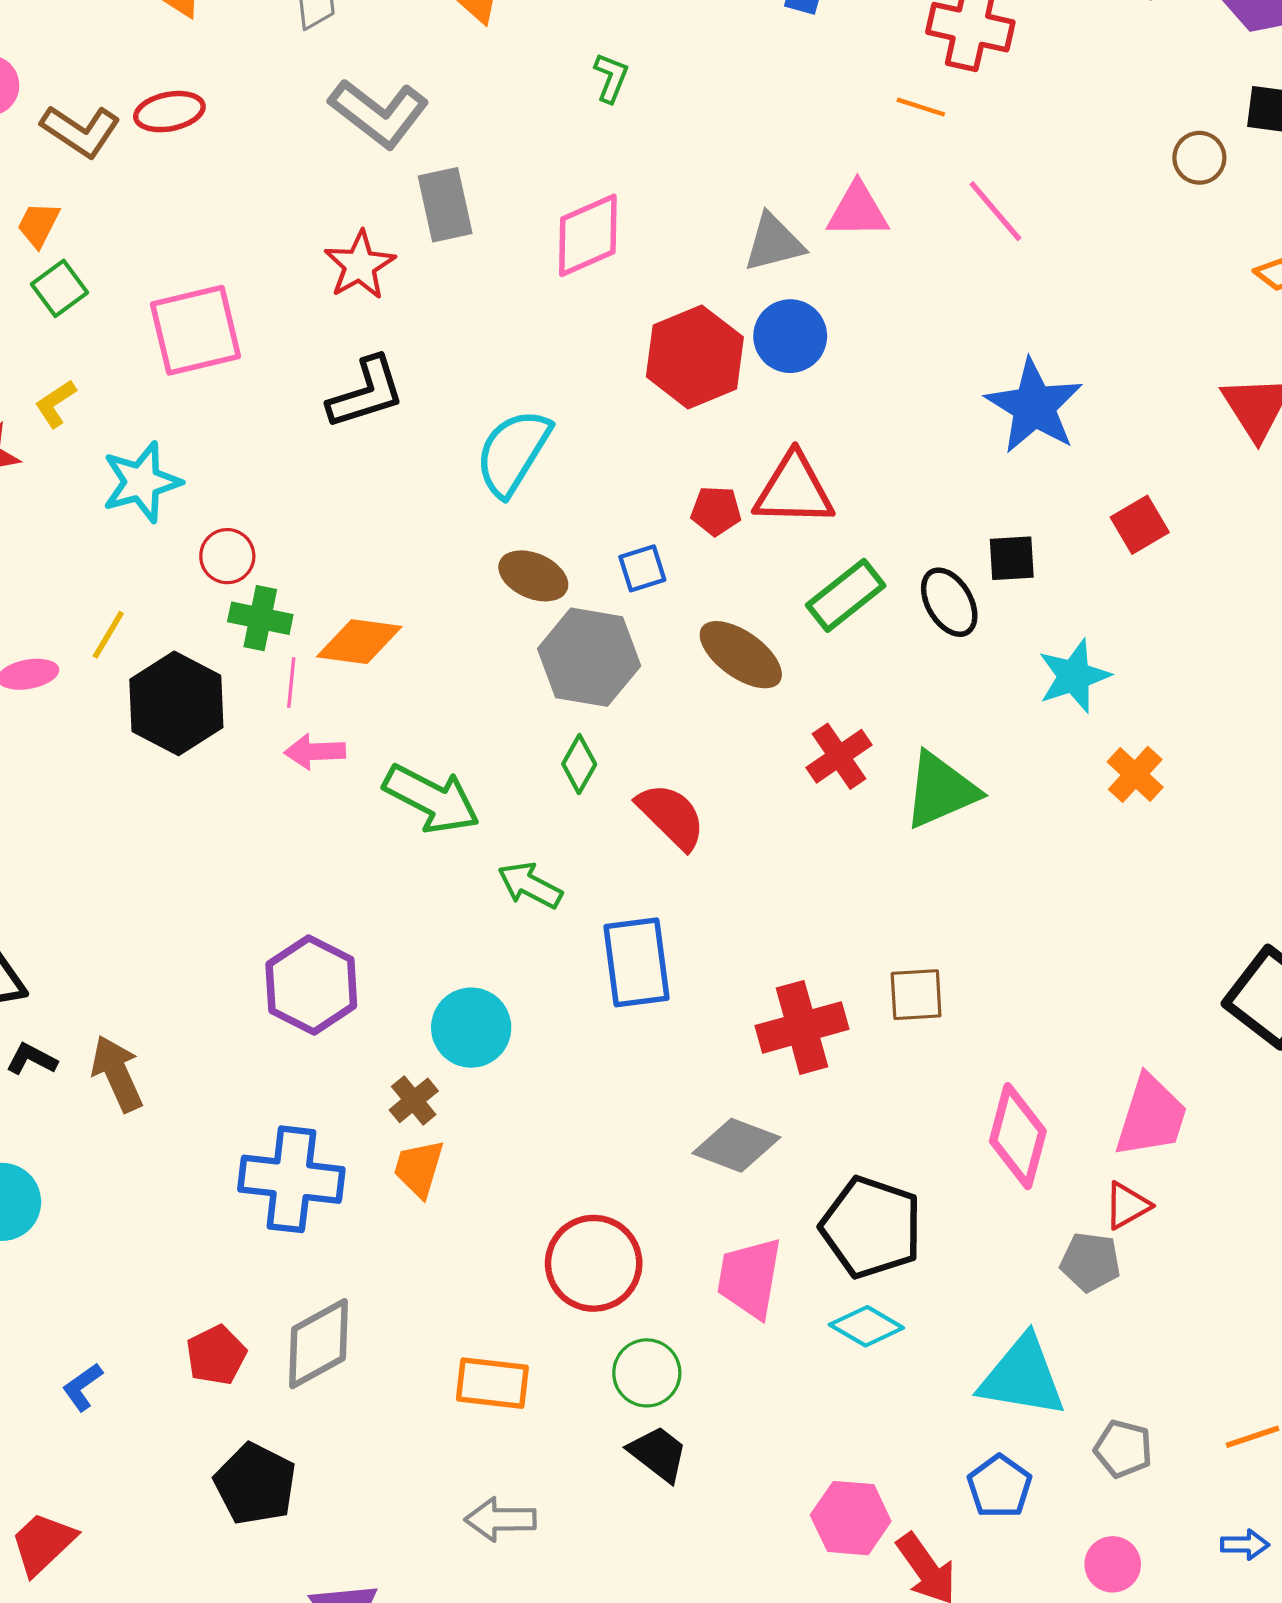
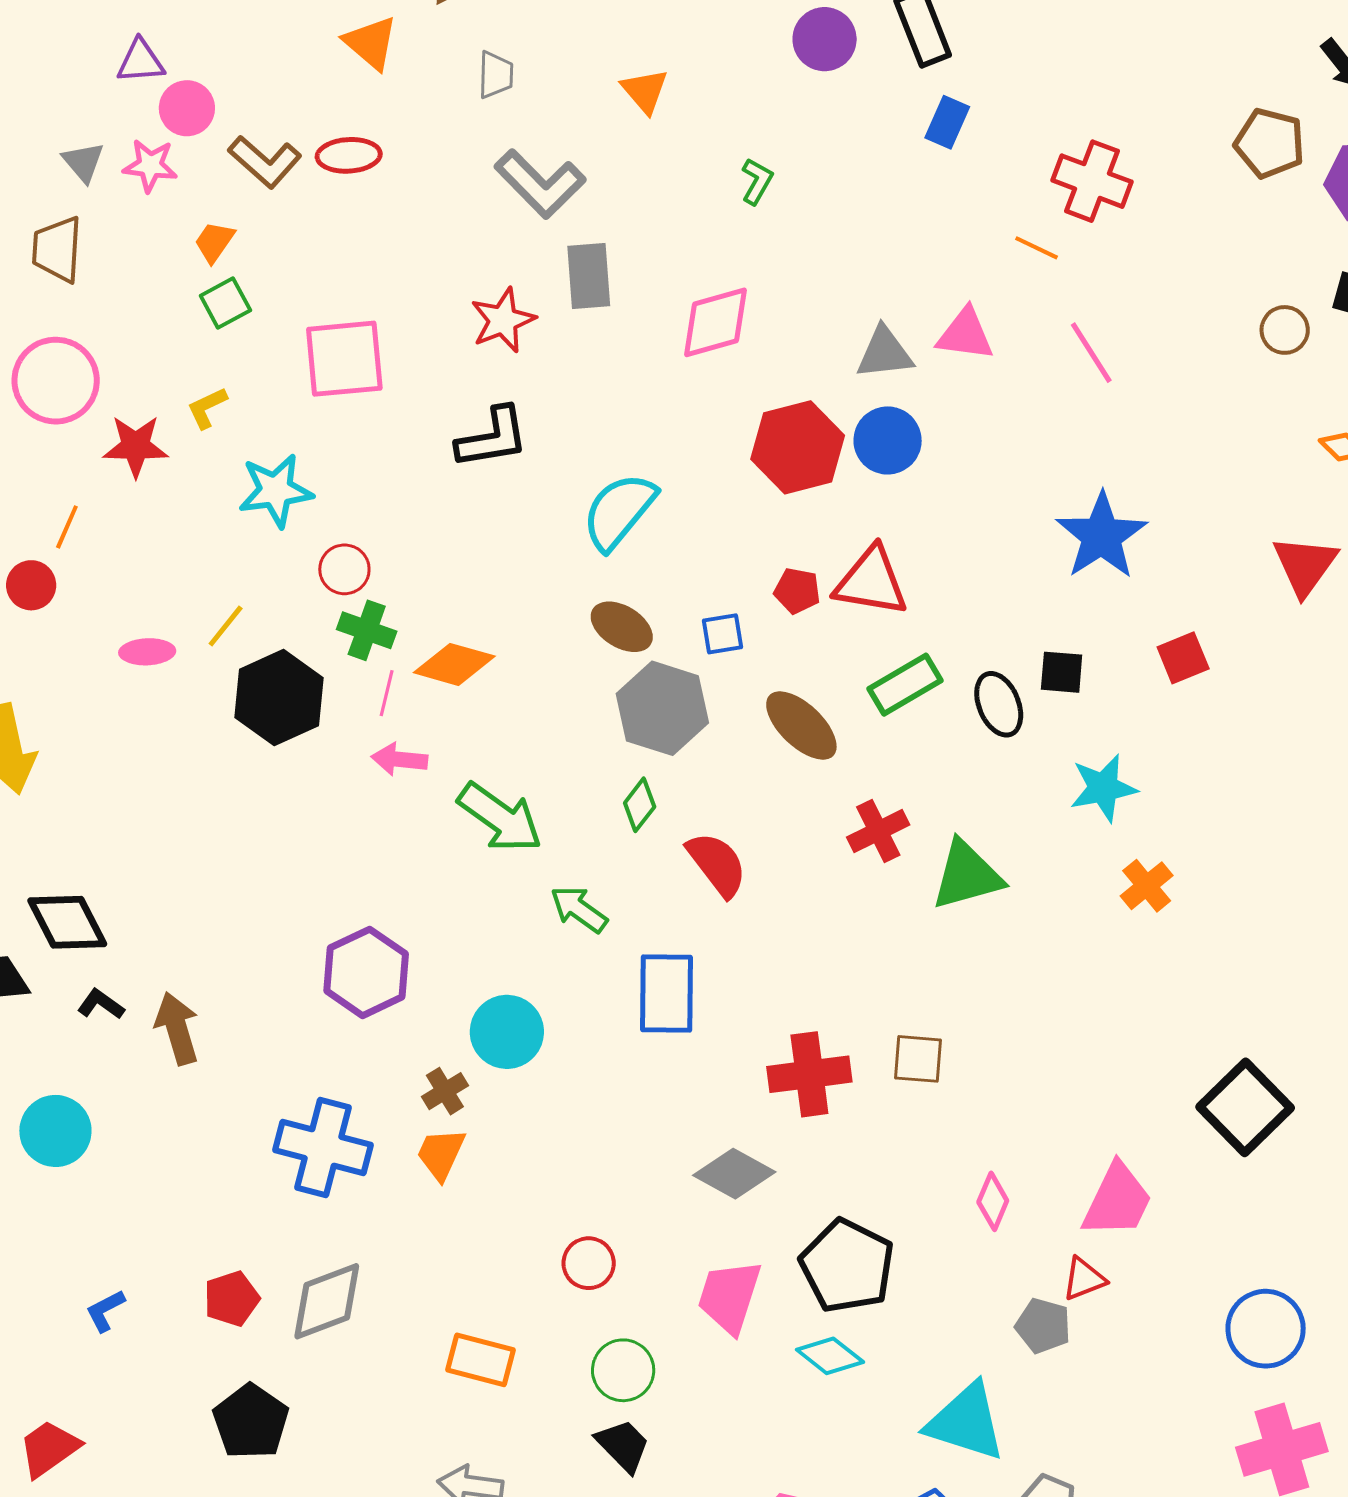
pink diamond: (1018, 1136) -> (993, 1201), size x0.6
red circle: (594, 1263) -> (589, 1263), size x0.6

